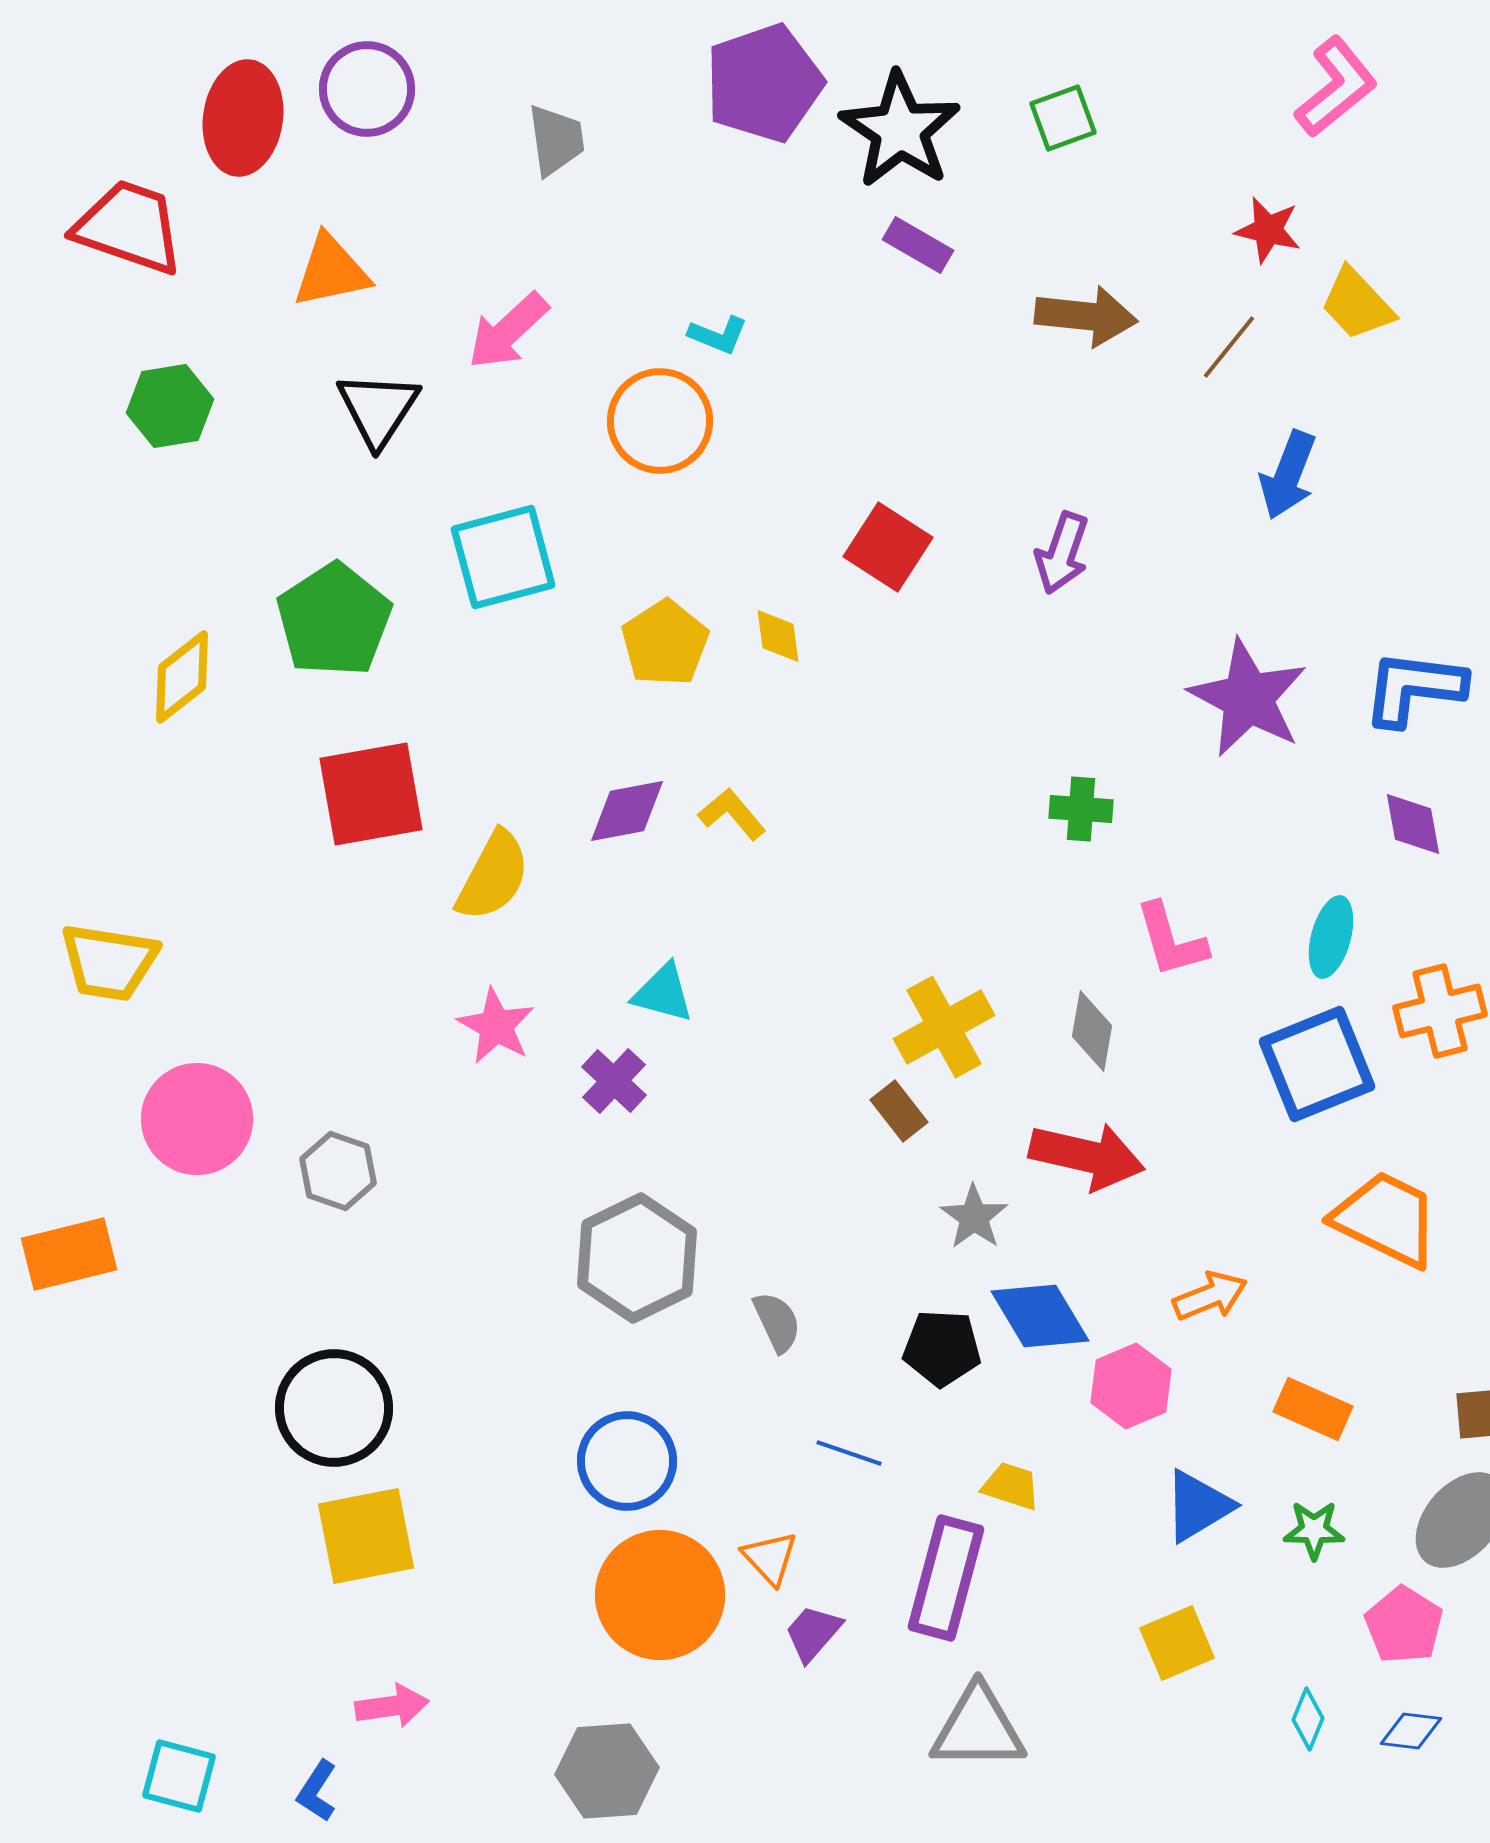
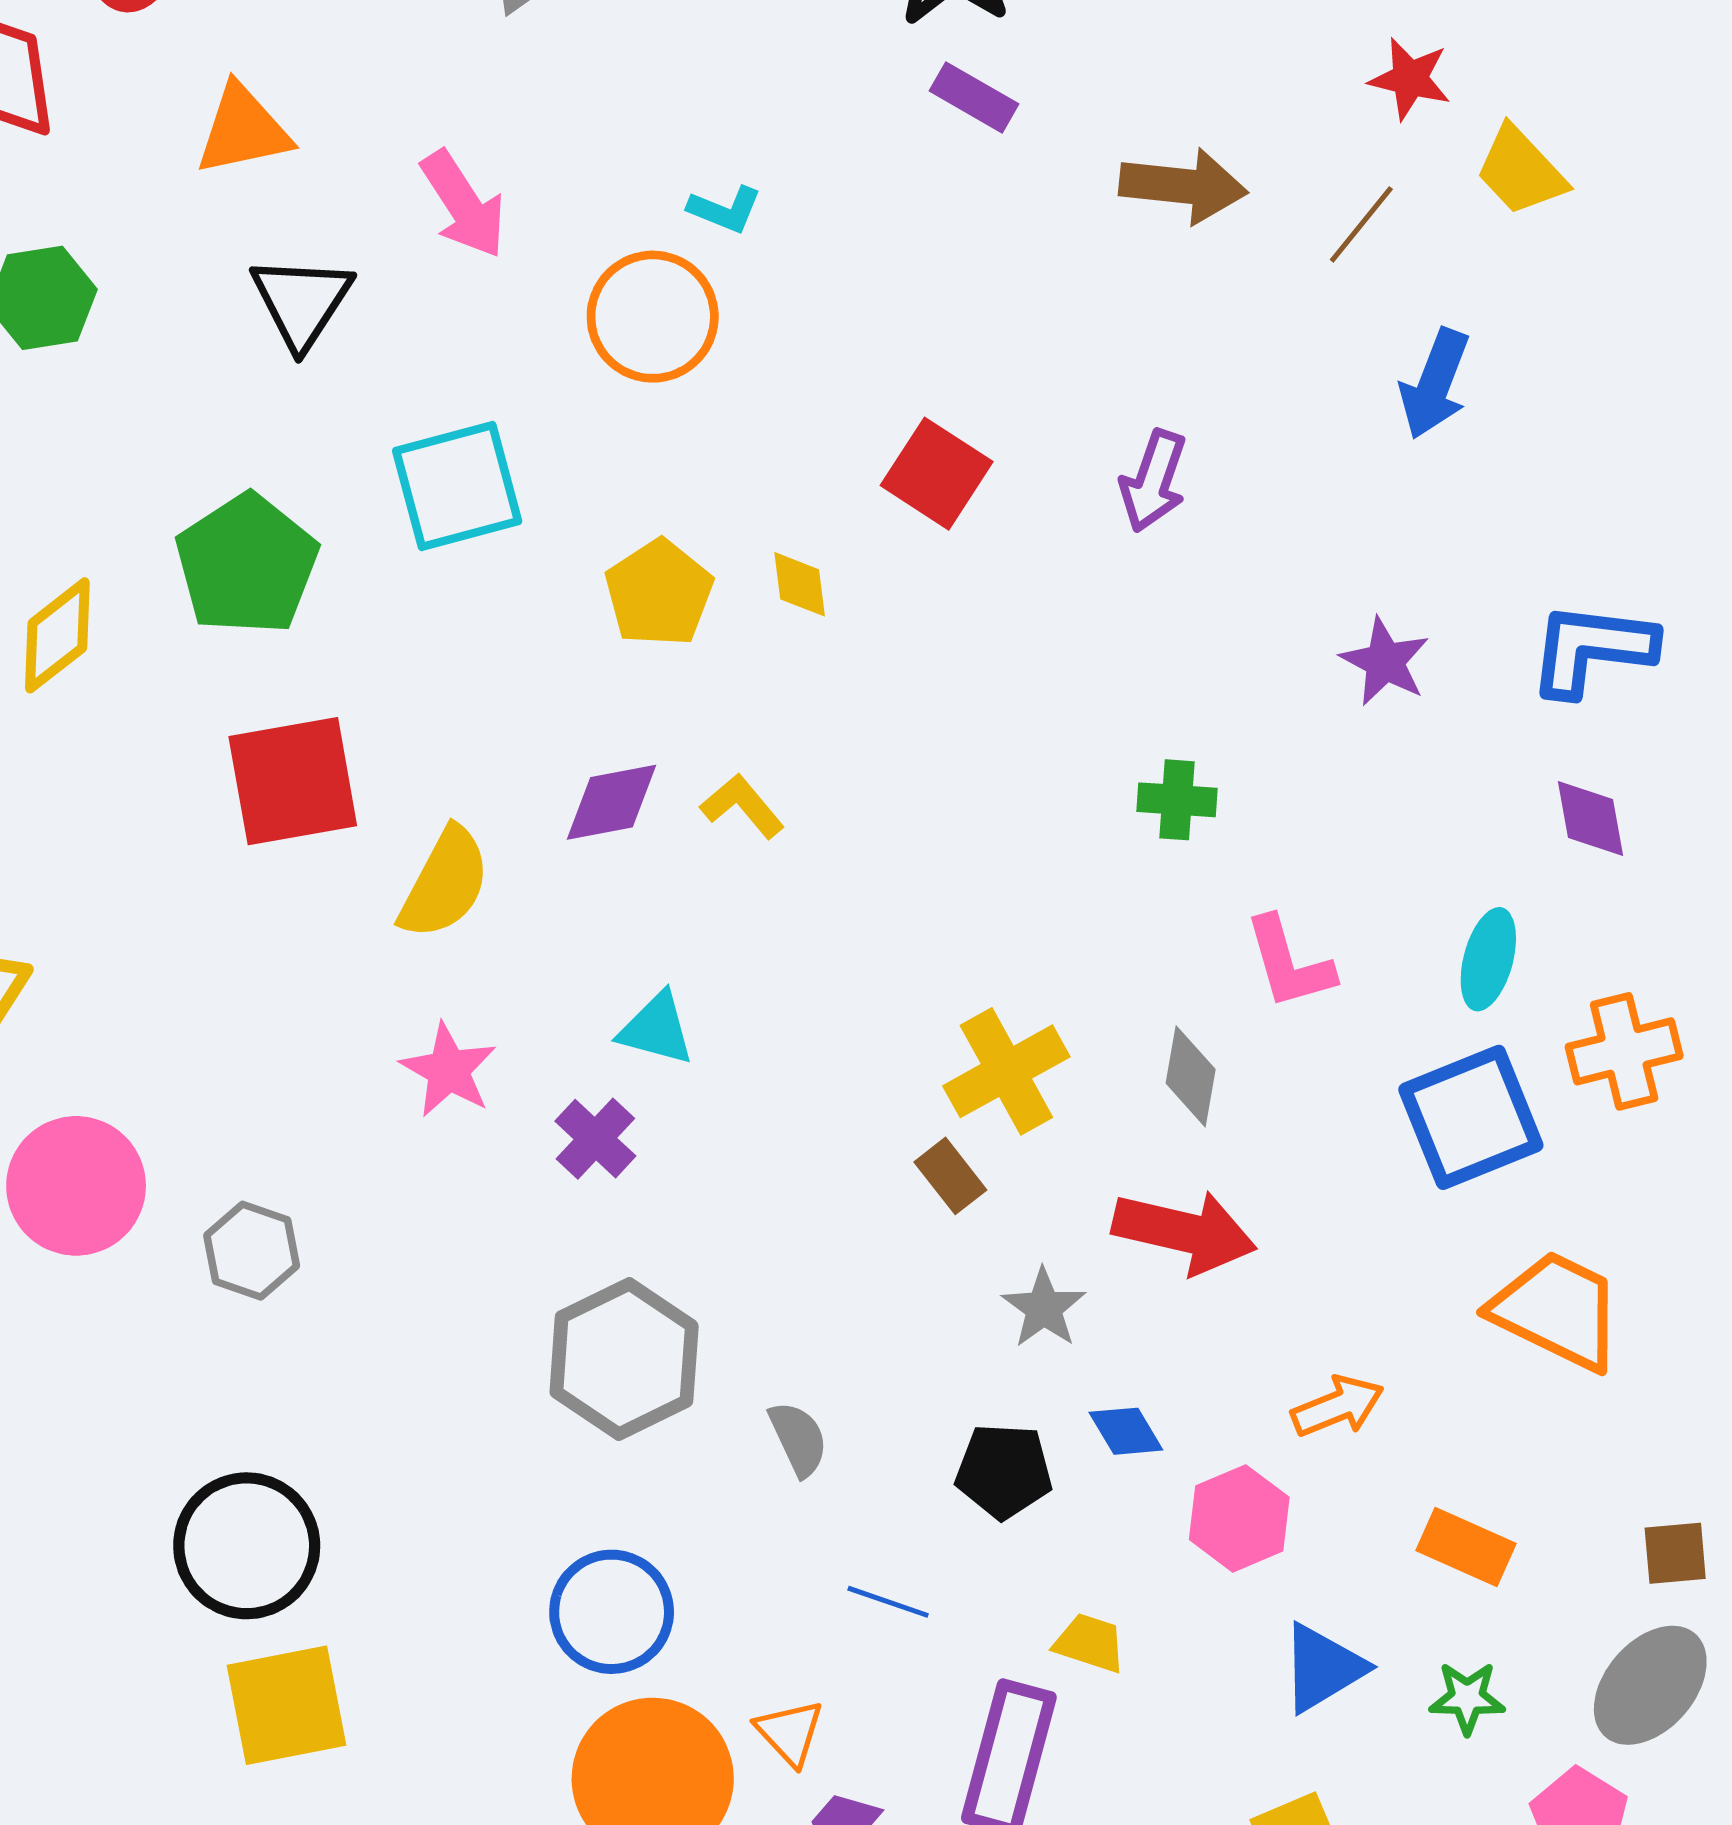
pink arrow: (508, 331) -> (463, 205), turned -80
purple star: (1248, 698) -> (1385, 662), size x0.6
blue diamond: (1040, 1316) -> (1126, 1431), size x0.6

